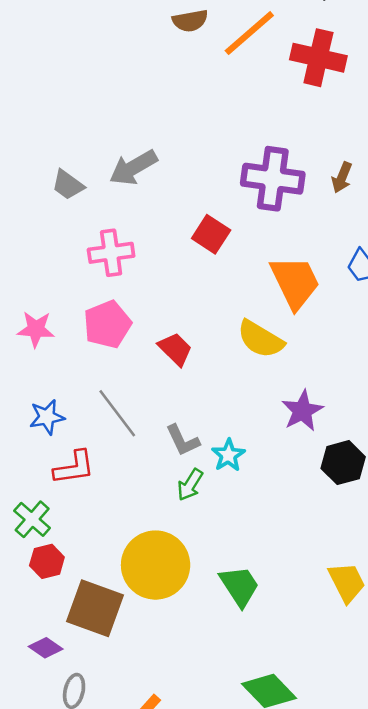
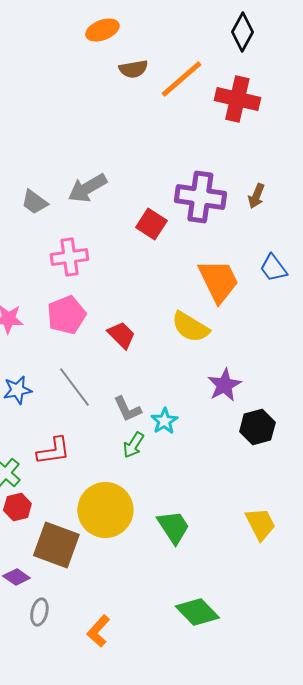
red square: (211, 234) -> (151, 224), moved
red L-shape: (74, 468) -> (53, 451), moved

